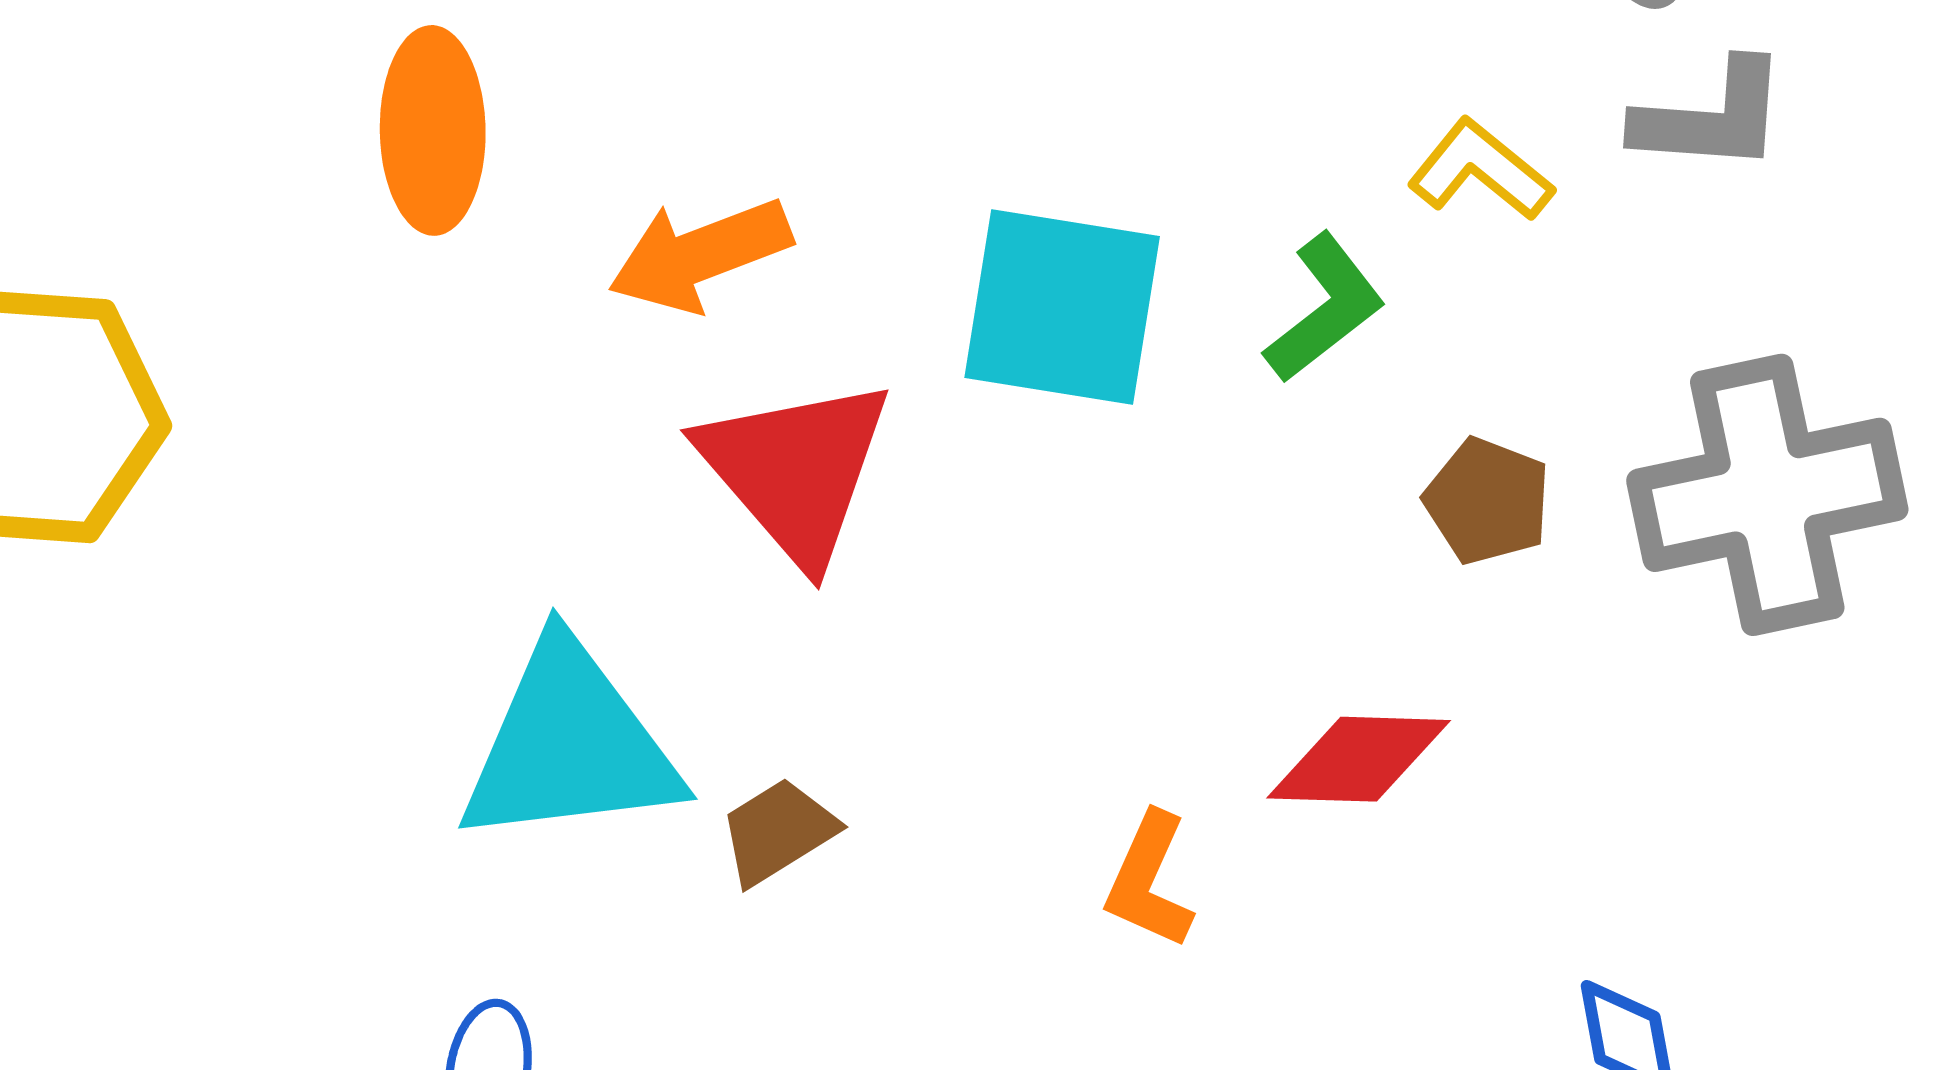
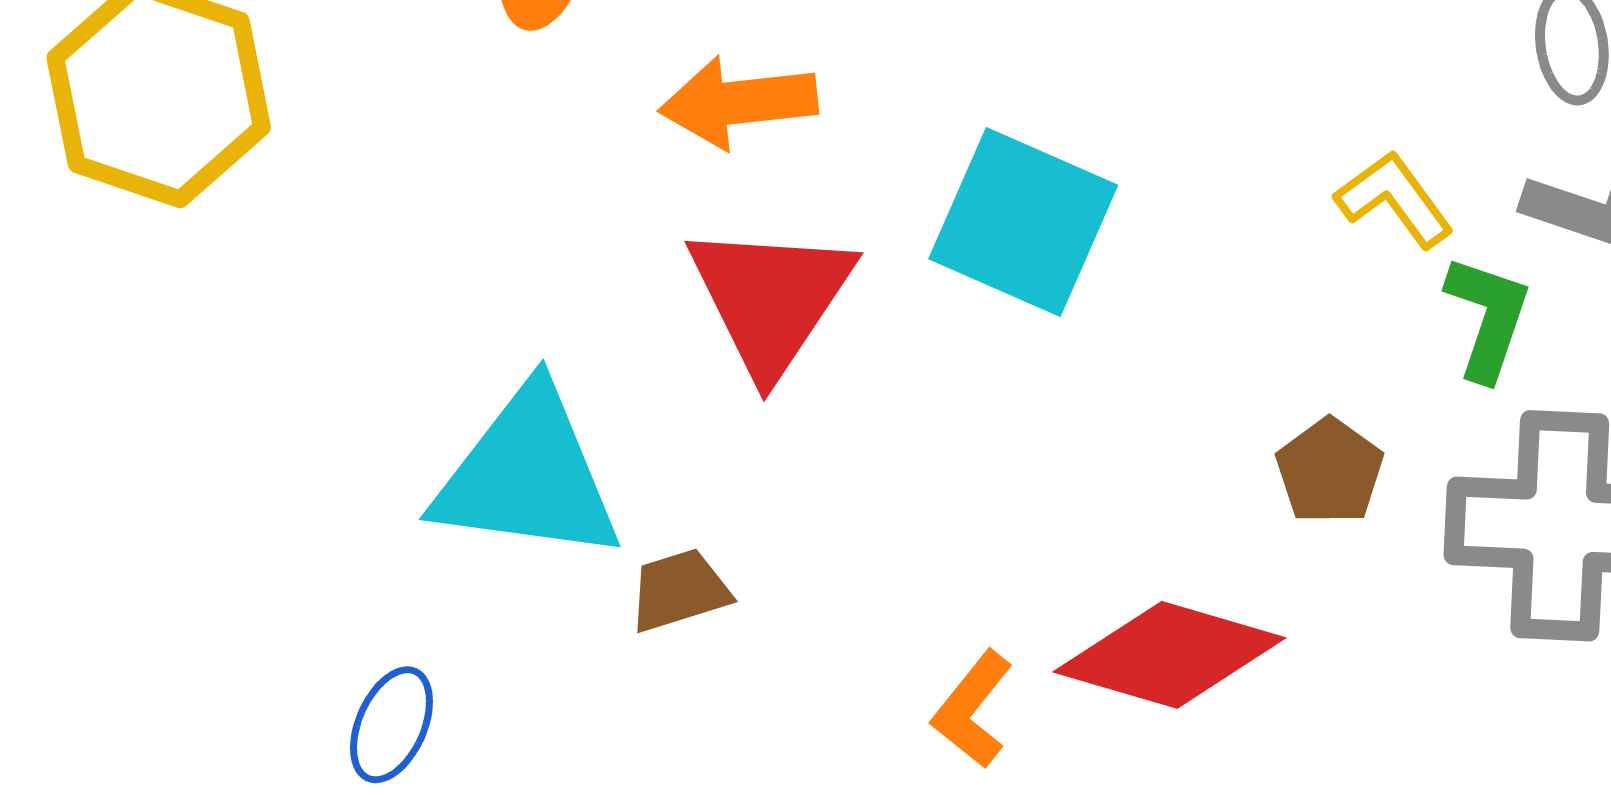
green L-shape: (1325, 308) -> (1488, 318), moved, turned -48
red diamond: (1359, 759) -> (1169, 655), size x1.4

